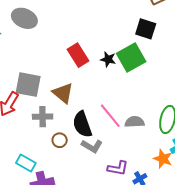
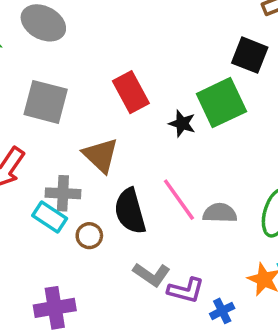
black star: (108, 59) -> (182, 124), moved
gray square: (28, 85) -> (46, 102), moved
gray L-shape: (92, 146) -> (152, 275), moved
cyan rectangle: (26, 163) -> (50, 217), moved

